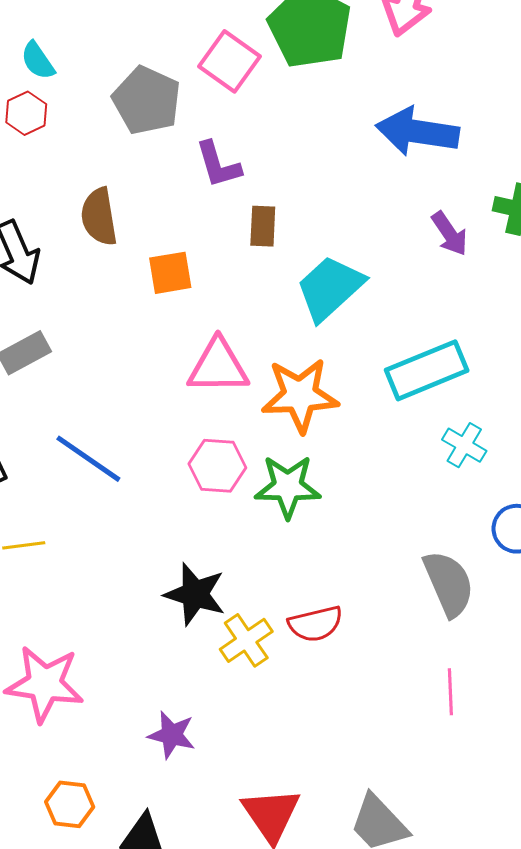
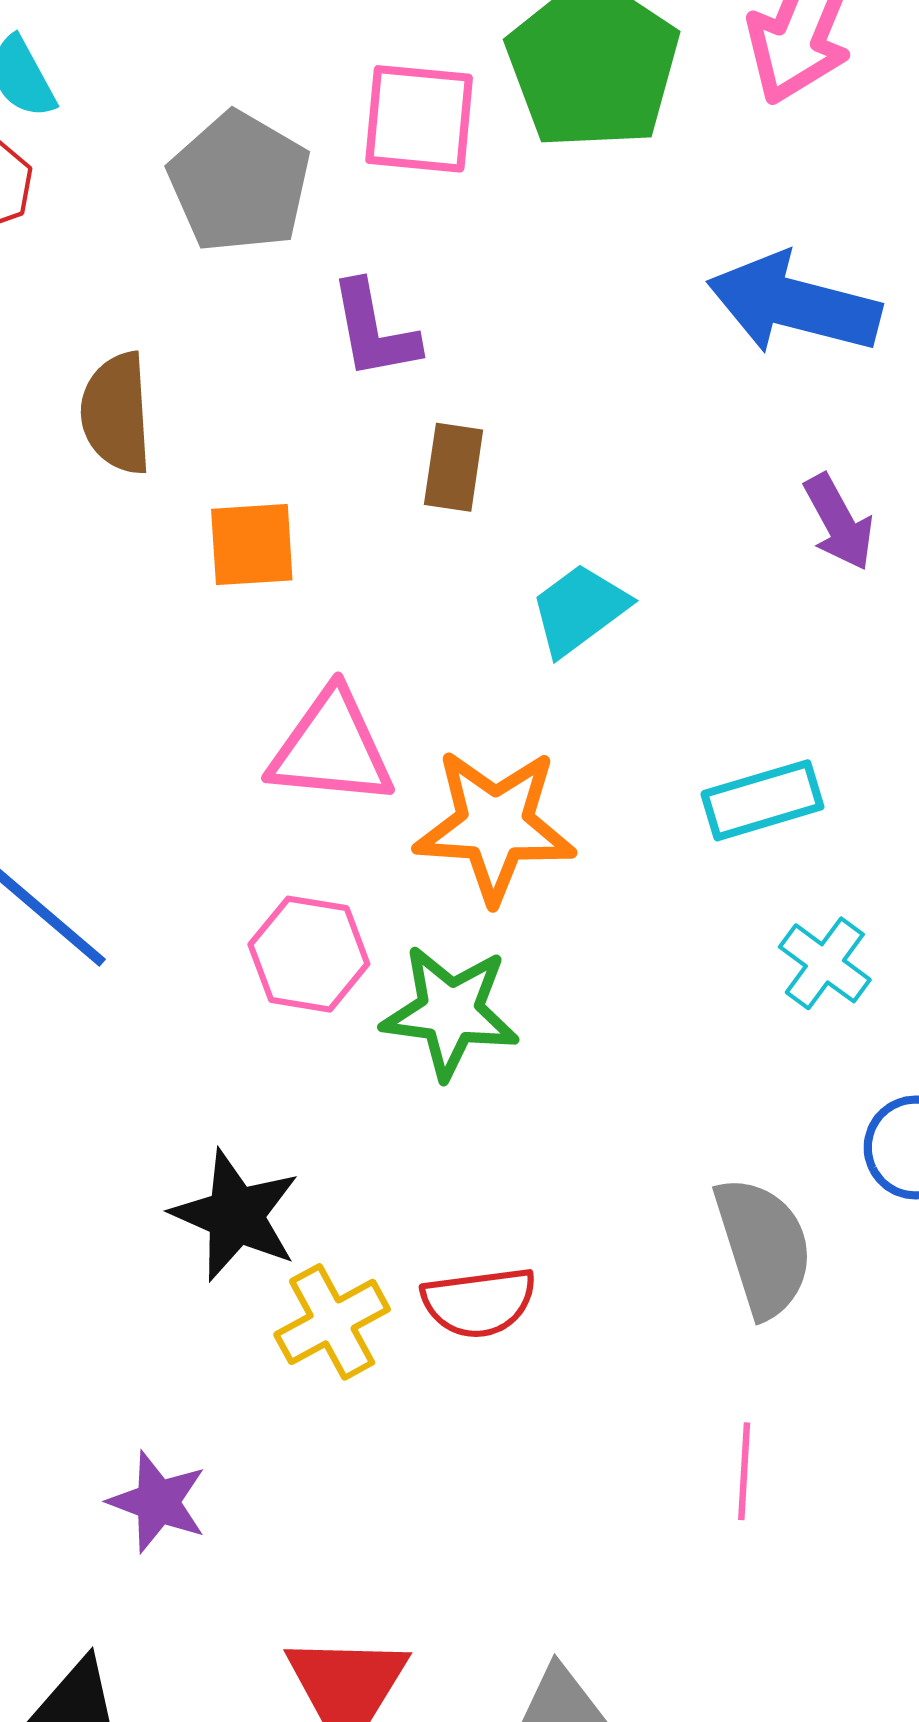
pink square: (229, 61) -> (419, 119), turned -36
cyan trapezoid: (330, 288) -> (579, 609), size x0.7
cyan rectangle: (427, 370) -> (762, 800), size x0.7

